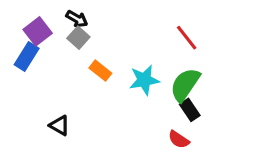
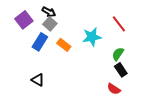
blue rectangle: (27, 56) -> (40, 42), moved
cyan star: (144, 80) -> (92, 37), moved
green semicircle: (185, 85) -> (118, 54), size x0.6

